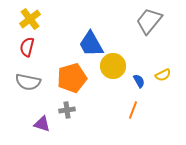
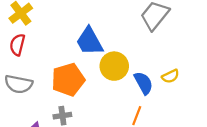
blue semicircle: (139, 81) -> (143, 83), size x1.5

